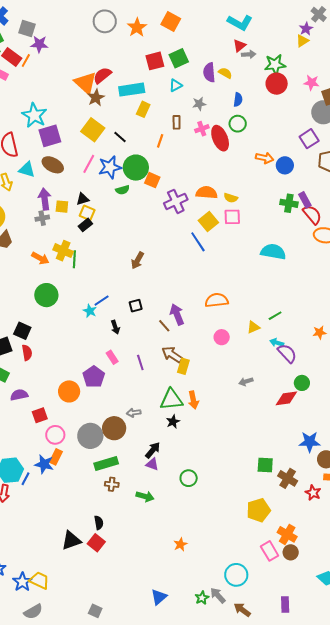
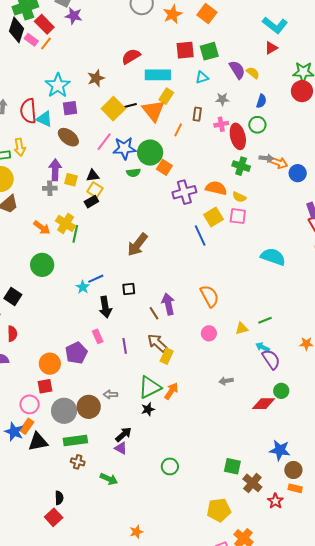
gray arrow: (249, 54) -> (266, 158), moved
orange line: (26, 61) -> (46, 44), moved
purple semicircle: (209, 72) -> (237, 70), turned 144
orange triangle: (85, 83) -> (153, 111), moved
brown star: (96, 98) -> (96, 78), moved
purple square: (50, 136) -> (70, 108), size x0.7
black line: (120, 137) -> (130, 106), moved, turned -64
cyan triangle: (27, 170) -> (44, 119), moved
green cross: (289, 203) -> (241, 166), moved
brown arrow: (137, 261) -> (137, 245), size x1.4
orange semicircle: (217, 300) -> (210, 296), turned 60
black arrow: (115, 327) -> (105, 307), size x1.5
red semicircle: (27, 353) -> (12, 334), moved
green triangle: (171, 400) -> (150, 387), turned -30
orange arrow: (193, 400) -> (171, 391), turned -144
red square: (40, 415) -> (45, 386), moved
green circle: (189, 478) -> (170, 466), moved
black triangle: (71, 540) -> (38, 442), moved

